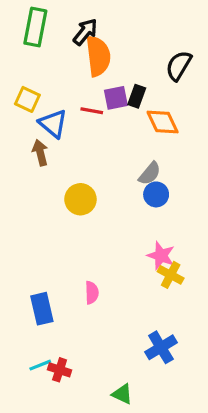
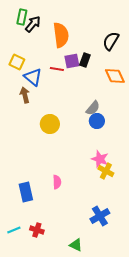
green rectangle: (35, 27) -> (22, 17), size x0.7
black arrow: (85, 32) -> (33, 24), moved
orange diamond: (163, 122) -> (115, 76), moved
cyan line: (40, 365) -> (14, 230), moved

